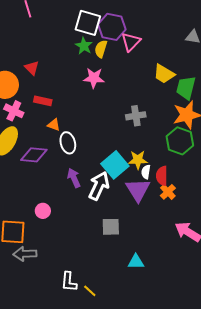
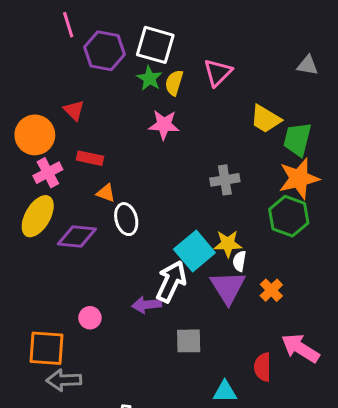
purple hexagon: (112, 27) -> (104, 51), moved
pink cross: (14, 111) -> (48, 173), turned 36
red semicircle: (162, 176) -> (263, 367), moved
purple arrow: (74, 178) -> (147, 305), moved, turned -72

